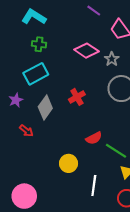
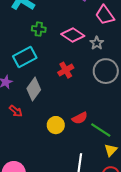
green cross: (39, 44) -> (39, 29), moved
red cross: (77, 97) -> (66, 70), moved
yellow circle: (69, 163) -> (56, 125), moved

